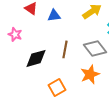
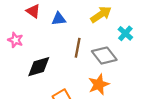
brown line: (65, 49) -> (78, 48), moved

